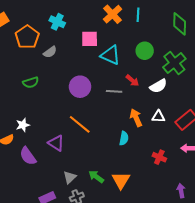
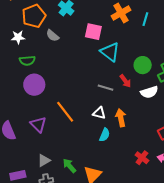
green circle: (145, 51) -> (143, 65), moved
gray semicircle: (50, 52) -> (53, 36), turned 64
purple circle: (80, 87) -> (34, 85), moved
white triangle: (158, 117) -> (99, 113), moved
white star: (23, 125) -> (18, 37), moved
red cross: (159, 157) -> (142, 158), moved

